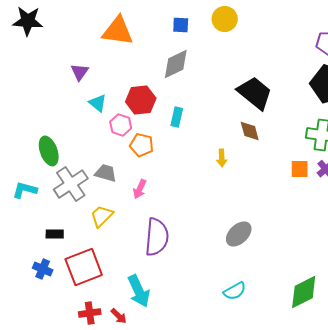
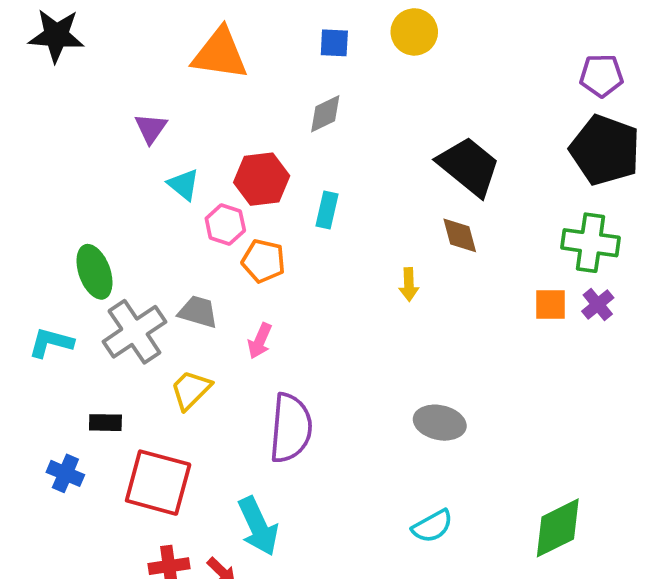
gray diamond: (176, 64) -> (325, 114), size x0.7
gray ellipse: (239, 234) -> (440, 423), turned 56
red square: (84, 267) -> (158, 483), turned 36
blue cross: (43, 269) -> (65, 473), moved

